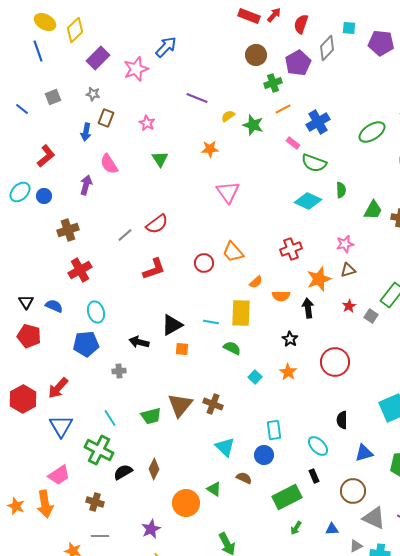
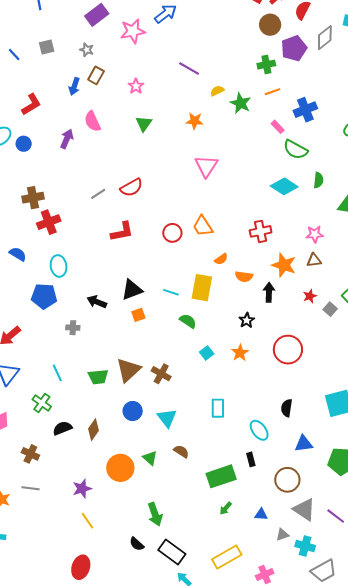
brown circle: (256, 55) -> (270, 25), moved
brown cross: (68, 230) -> (33, 198), moved
orange star: (319, 279) -> (284, 265), turned 30
orange square: (182, 349) -> (138, 315), turned -32
green cross: (99, 450) -> (42, 403), size x0.7
blue circle: (264, 455) -> (133, 411), moved

